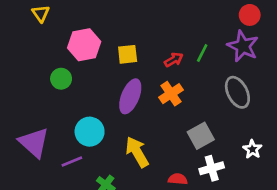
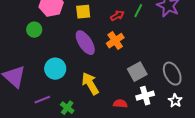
gray ellipse: (237, 92) -> (172, 74), moved
purple ellipse: (130, 96) -> (85, 43), turned -55
white star: (252, 149) -> (175, 101), moved
purple line: (72, 161) -> (42, 100), moved

